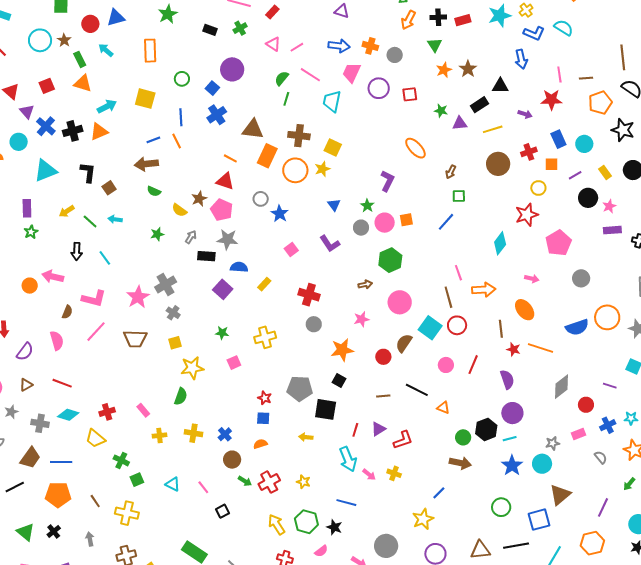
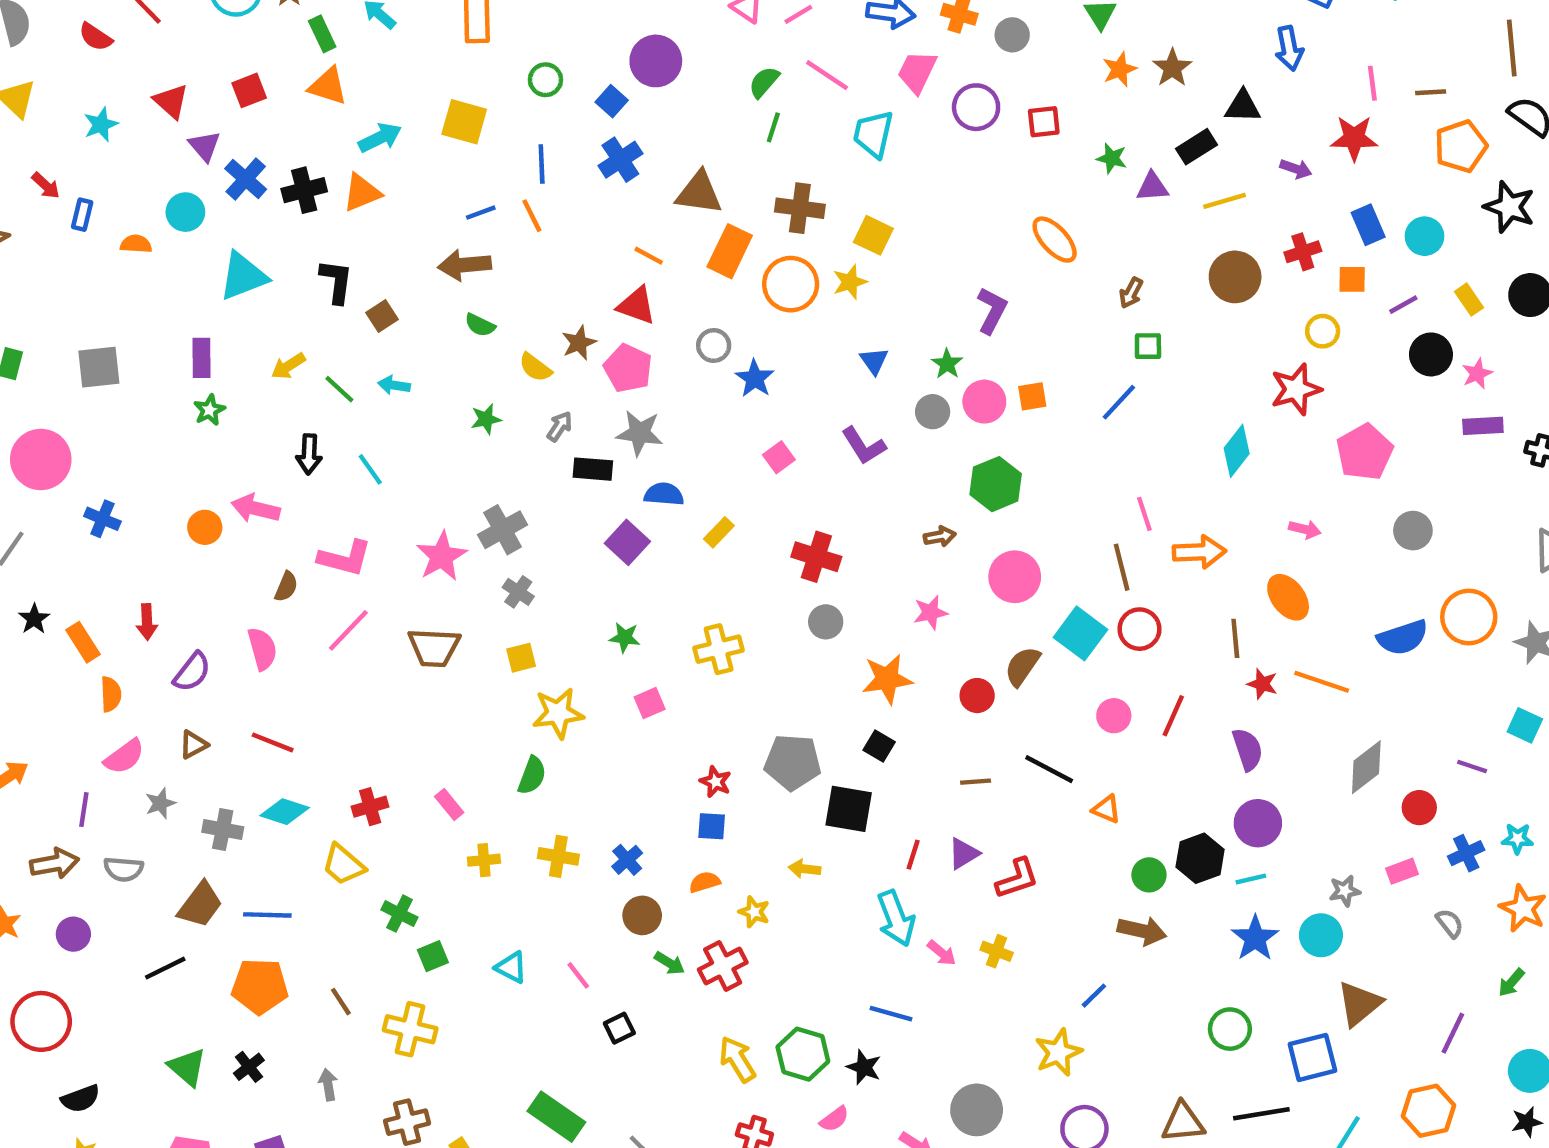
yellow star: (303, 482) -> (754, 912), moved

